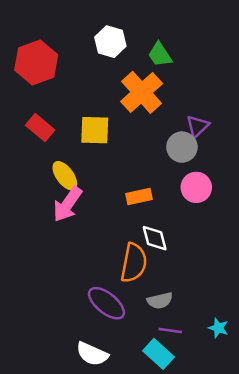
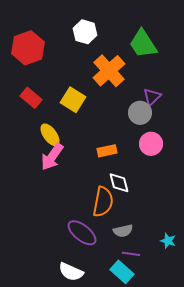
green trapezoid: (160, 55) -> (143, 44), moved, size x1.5
yellow square: (95, 130) -> (73, 100), turned 30
cyan star: (218, 328) -> (168, 241), moved

